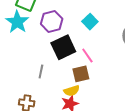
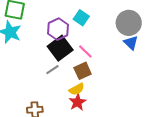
purple hexagon: (52, 21) -> (58, 29), moved
gray line: (41, 72) -> (52, 70), moved, turned 56

